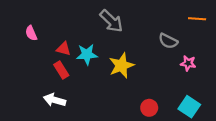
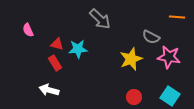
pink star: (188, 63) -> (169, 57), size x1.6
yellow star: (121, 66) -> (131, 59), moved

